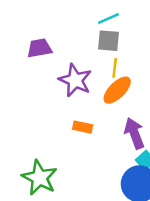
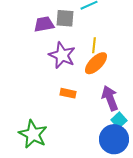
gray square: (109, 41) -> (65, 18), moved
purple trapezoid: (39, 48) -> (44, 24), moved

